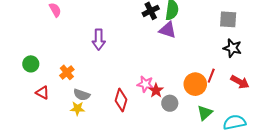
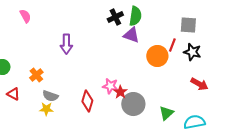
red line: (211, 76) -> (172, 45), moved
orange circle: (195, 84) -> (157, 56), moved
gray circle: (170, 103) -> (133, 104), size x1.5

